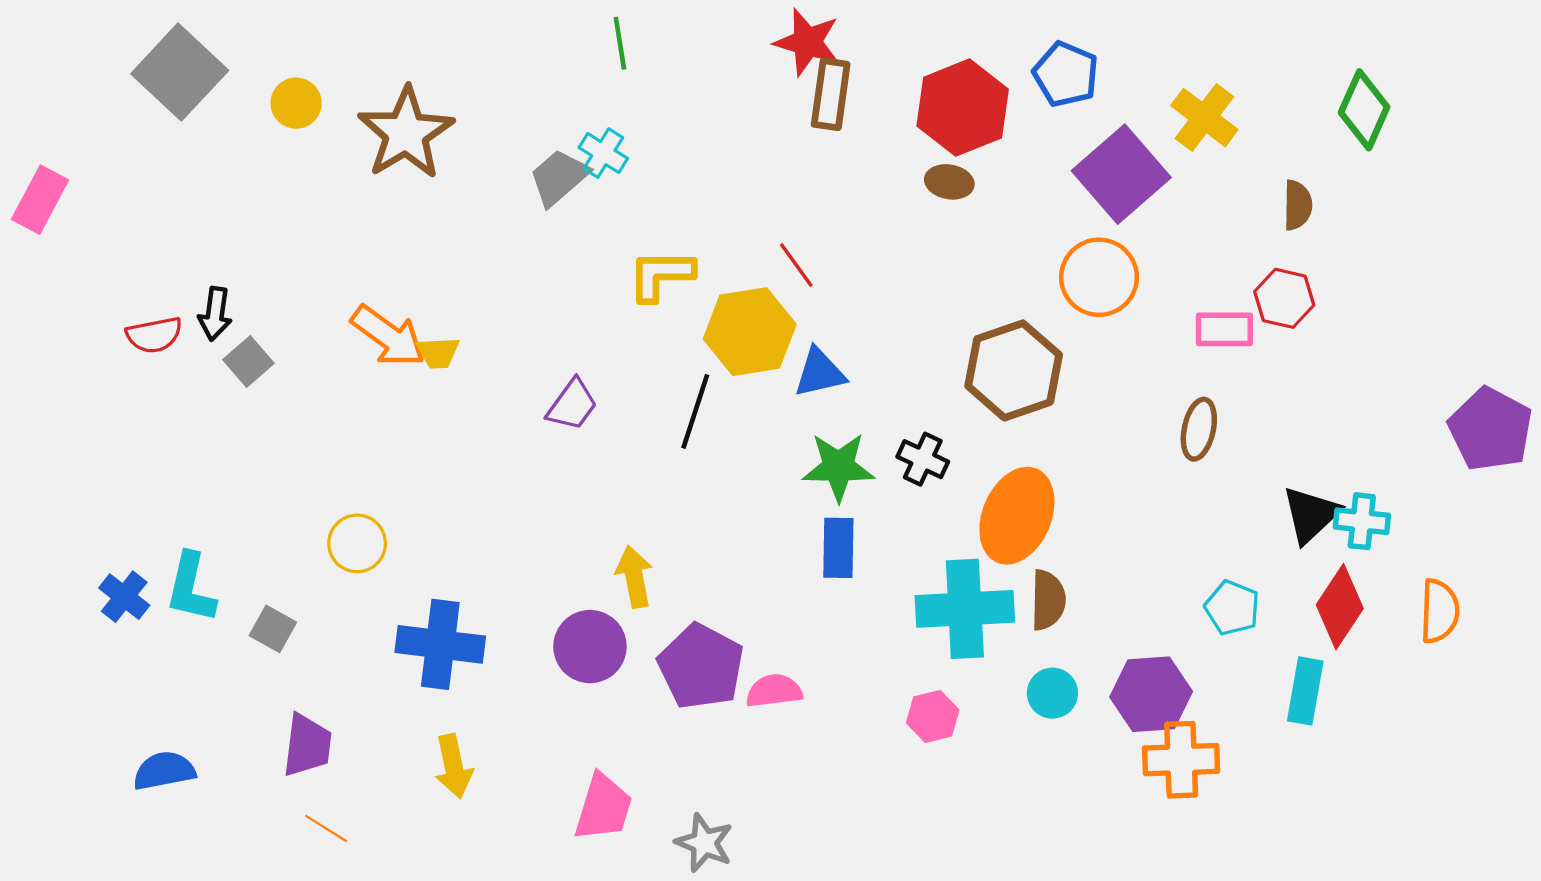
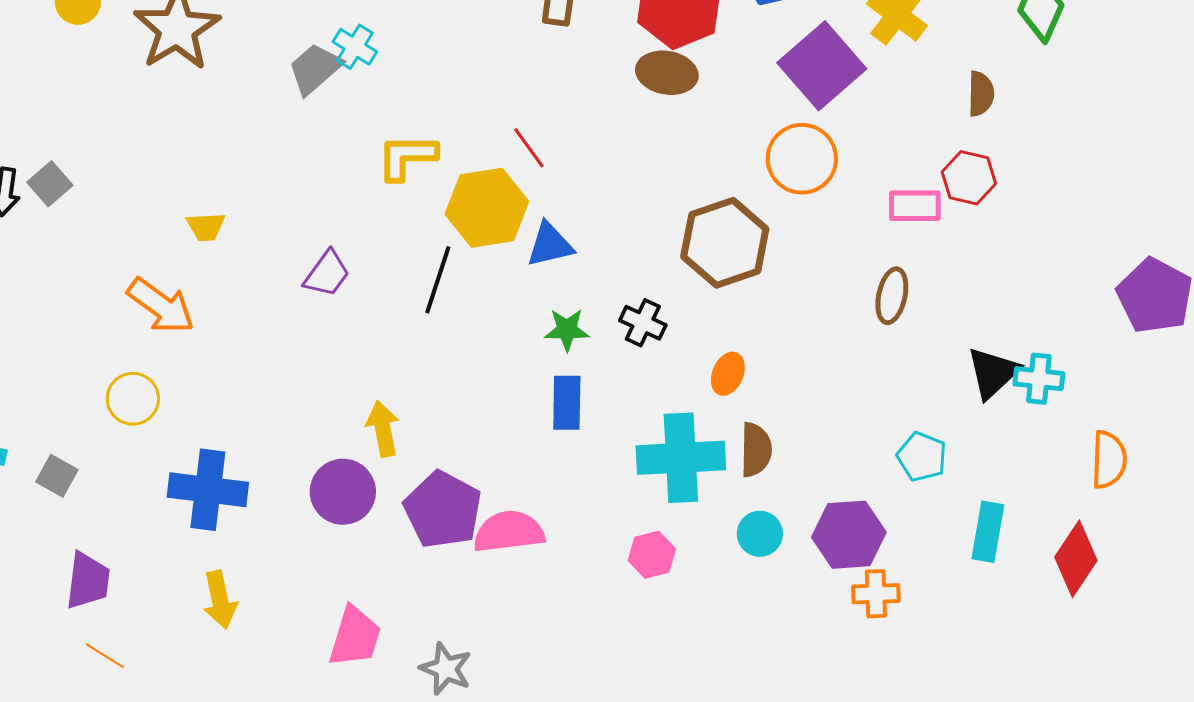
brown ellipse: (949, 182) -> (667, 73), size x1.4
orange arrow: (388, 336) -> (161, 306), moved
gray square: (248, 362) -> (50, 184), moved
green star: (838, 467) -> (567, 330), size x0.7
orange ellipse: (1017, 516) -> (728, 374), size x0.5
red diamond: (1340, 607) -> (1076, 559), moved
pink semicircle: (774, 691) -> (509, 532), size x1.4
orange cross: (1181, 760) -> (876, 594), size x0.7

